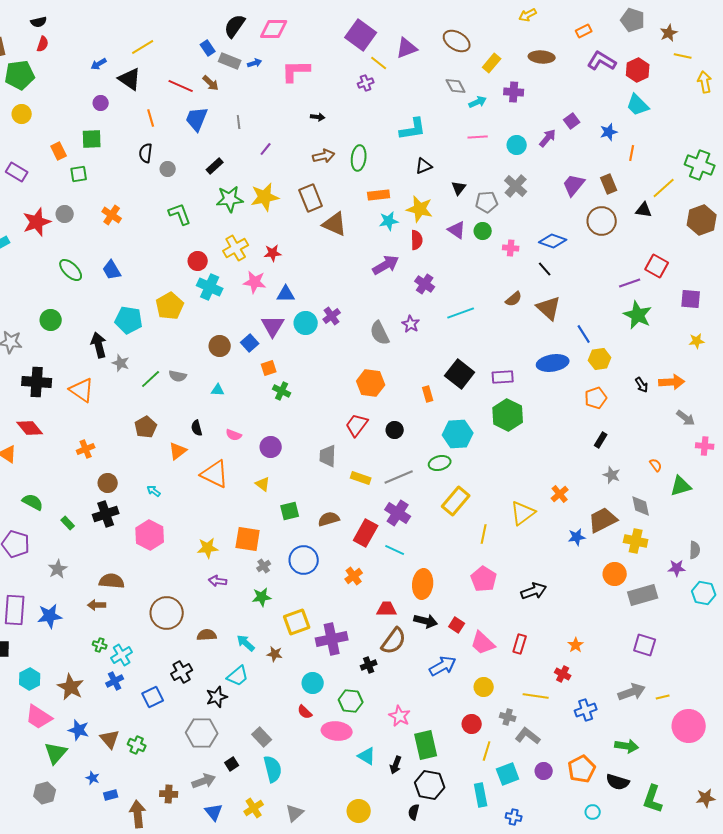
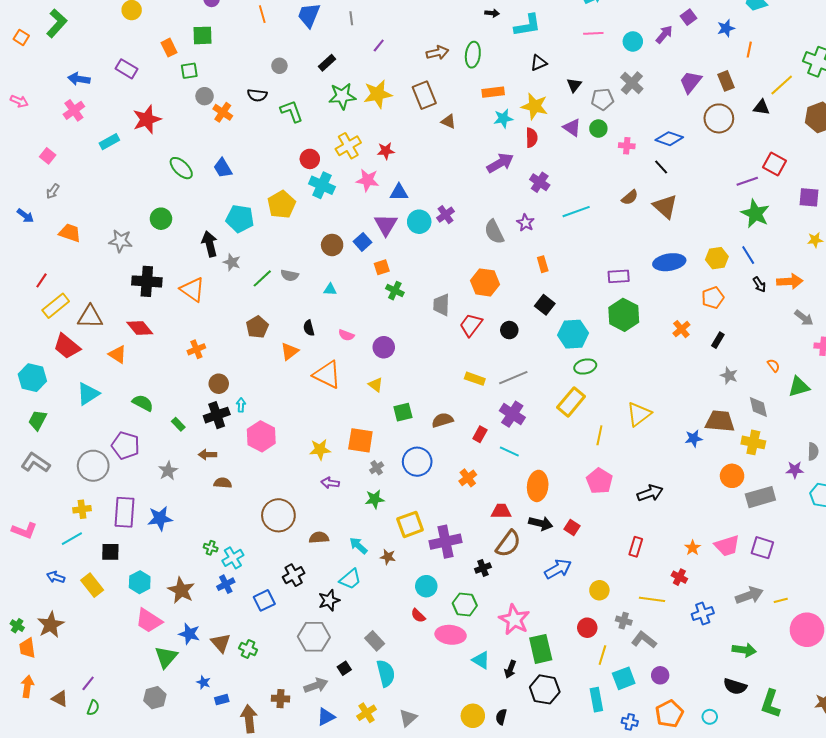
black arrow: (318, 117) -> (492, 13), moved
black semicircle: (146, 153) -> (257, 95), moved, turned -90
gray circle: (65, 214) -> (205, 96), moved
brown triangle: (335, 224) -> (449, 121), size x0.6
blue line: (584, 334) -> (748, 255), moved
black square: (460, 374) -> (545, 305), moved, size x0.7
orange rectangle: (428, 394) -> (543, 264), moved
gray trapezoid: (328, 456) -> (441, 305), moved
green ellipse: (440, 463) -> (585, 366), moved
cyan arrow: (154, 491) -> (241, 405), moved, turned 56
orange cross: (560, 494) -> (681, 329), moved
brown trapezoid: (603, 520) -> (720, 421), turned 32
red rectangle: (366, 533) -> (480, 434), size x0.6
brown semicircle: (112, 581) -> (223, 483), size x0.7
brown arrow: (97, 605) -> (208, 455), moved
pink trapezoid: (483, 643) -> (727, 546), moved, turned -60
pink star: (400, 716) -> (514, 620), size x1.4
orange pentagon: (582, 769) -> (669, 714), moved
blue triangle: (214, 812) -> (326, 717), turned 42
black semicircle: (414, 812) -> (501, 717), moved

